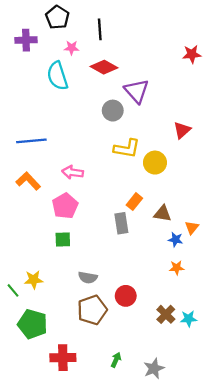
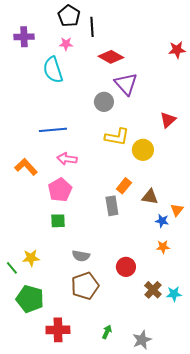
black pentagon: (57, 17) -> (69, 16), moved
red diamond: (104, 67) -> (111, 57), moved
blue line: (31, 141) -> (53, 130), moved
red circle: (126, 296) -> (126, 267), moved

